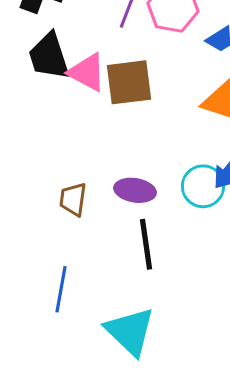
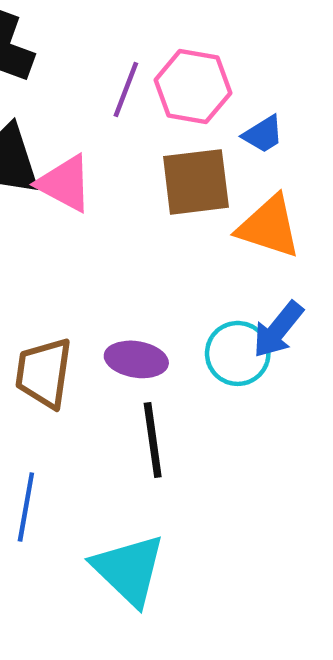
brown square: (129, 82) -> (196, 182), moved
brown trapezoid: (73, 199) -> (44, 373), size x1.4

